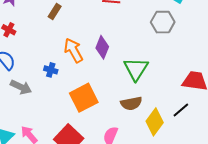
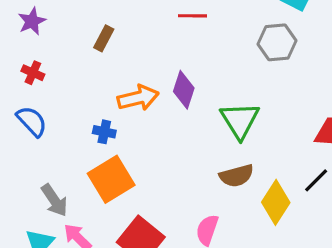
orange arrow: (73, 50) -> (138, 98), turned 110
gray arrow: (21, 87) -> (54, 200), moved, turned 35
orange square: (84, 98) -> (111, 179), moved

